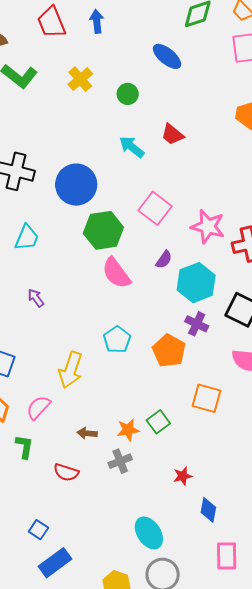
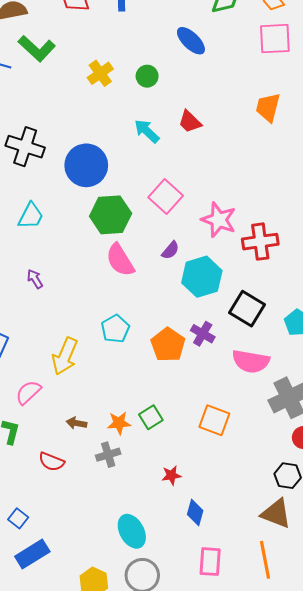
yellow cross: (80, 79) -> (100, 73), moved
purple cross: (197, 324) -> (203, 334), moved
orange square: (207, 398) -> (214, 420), moved

